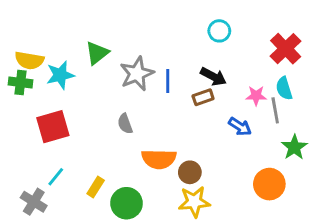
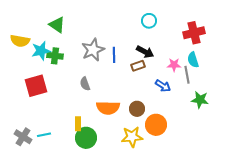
red cross: (286, 49) -> (194, 33), turned 30
green triangle: (97, 53) -> (57, 25), moved, turned -48
green cross: (20, 82) -> (55, 56), moved
green star: (294, 147) -> (200, 100), turned -30
brown circle: (190, 172) -> (137, 109), moved
cyan line: (56, 177) -> (44, 135), moved, turned 40
orange circle: (269, 184) -> (156, 125), moved
yellow rectangle: (96, 187) -> (78, 124), moved, turned -32

